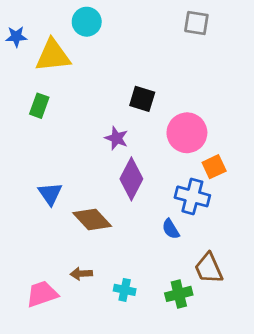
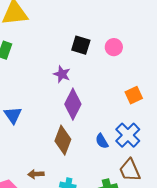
pink circle: (187, 133) -> (114, 47), moved, size x0.6
blue cross: (192, 196) -> (128, 135), moved, turned 30
brown diamond: (92, 219) -> (63, 140), moved, turned 64

